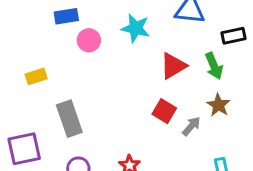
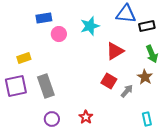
cyan star: (136, 28) -> (90, 26), turned -30
black rectangle: (234, 36) -> (147, 26), moved
green arrow: (214, 66) -> (152, 54), moved
purple square: (24, 149) -> (16, 86), moved

